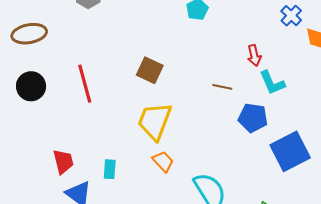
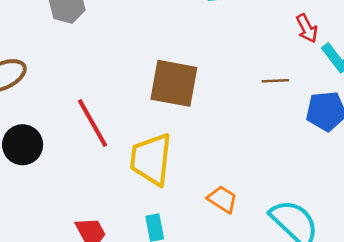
brown square: (150, 70) -> (174, 83), size x1.4
yellow trapezoid: (155, 121) -> (151, 159), moved

